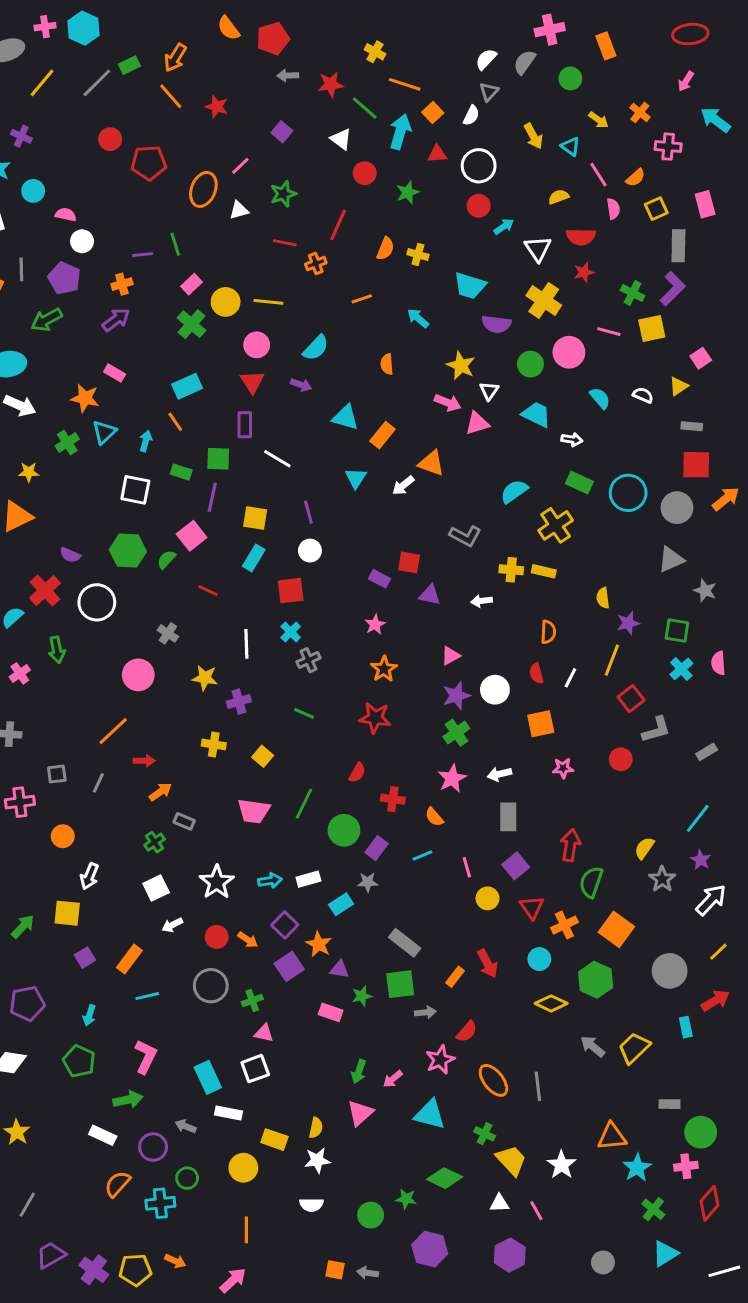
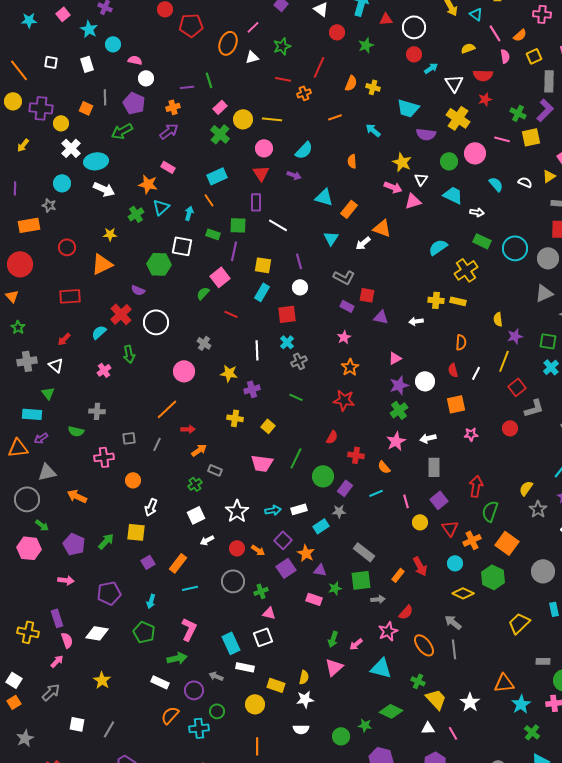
gray L-shape: (465, 536) -> (344, 277), moved
green hexagon: (128, 551) -> (159, 264), moved
gray arrow: (593, 1046) -> (453, 622), moved

